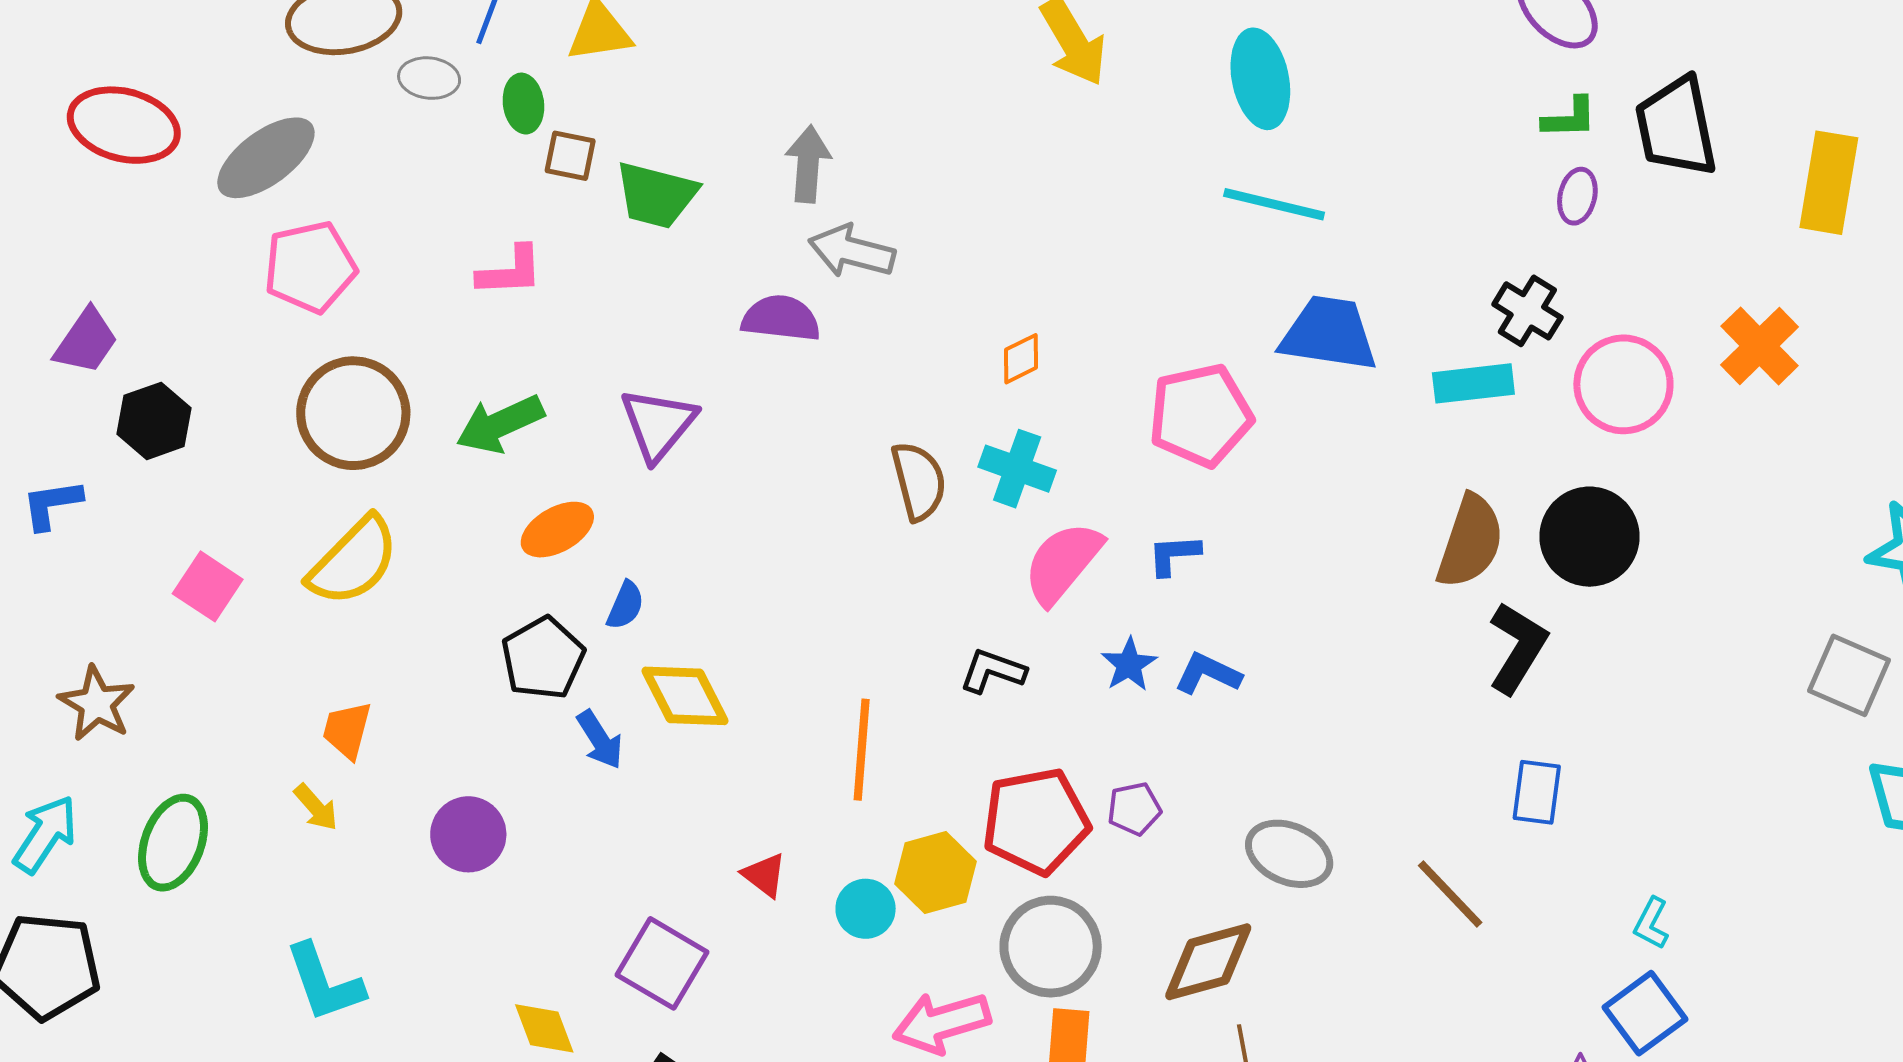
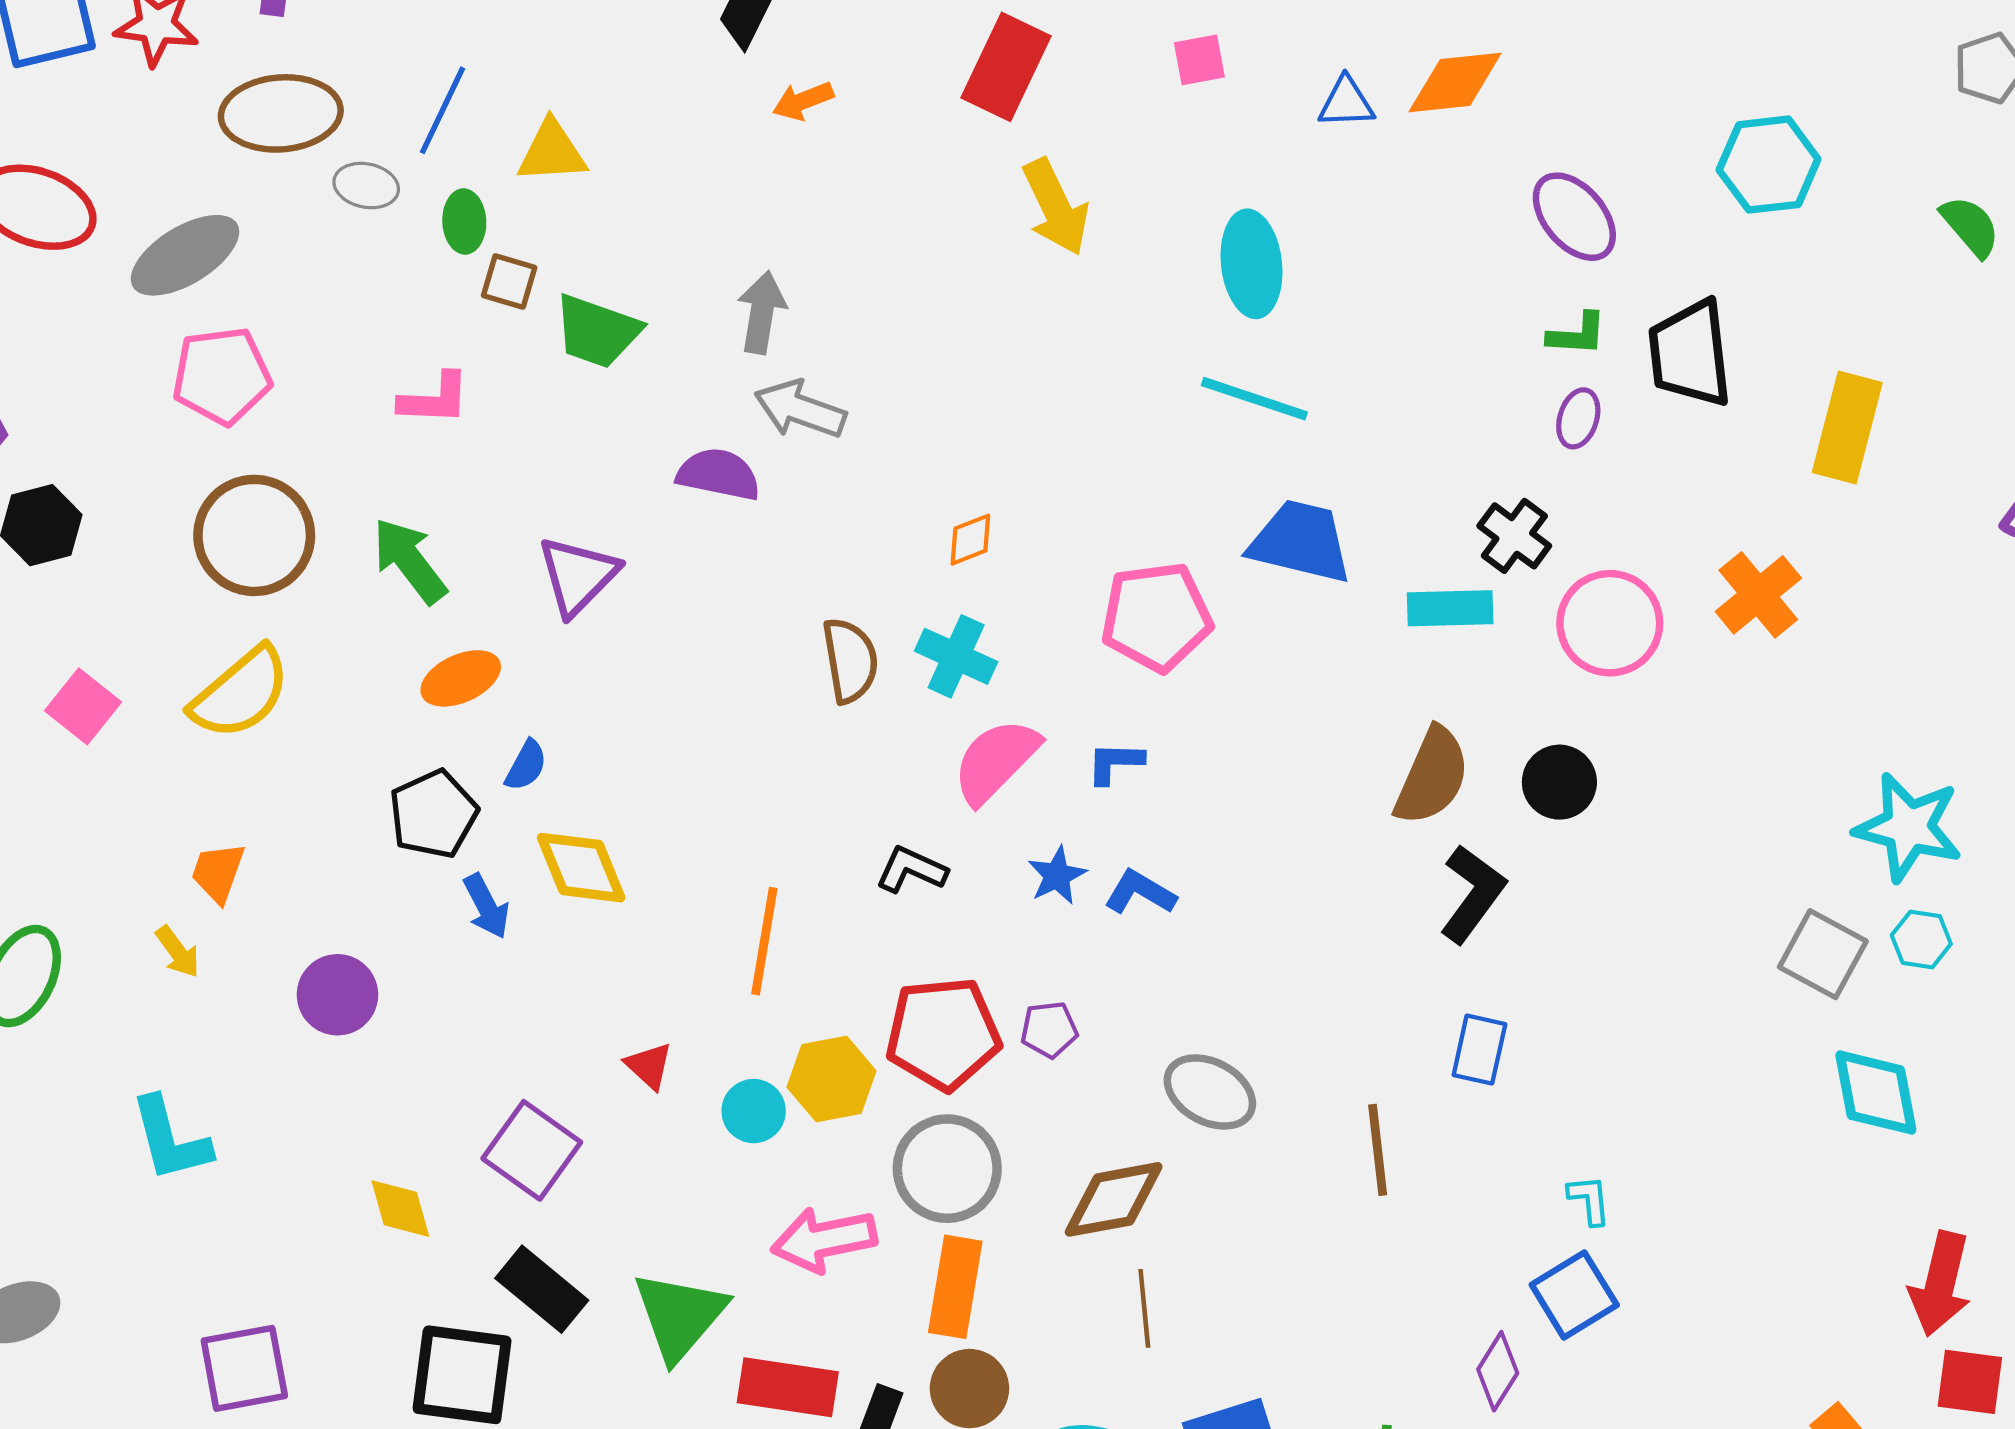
green arrow: (500, 424) -> (410, 561), turned 72
black circle: (1590, 537) -> (1559, 782), size x0.7
brown line: (1450, 894) -> (1378, 1150), turned 32
cyan L-shape: (1651, 923) -> (1589, 1200), turned 142

